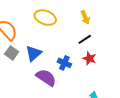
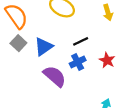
black line: (85, 39) -> (81, 41), moved
blue cross: (64, 63) -> (78, 62), turned 32

